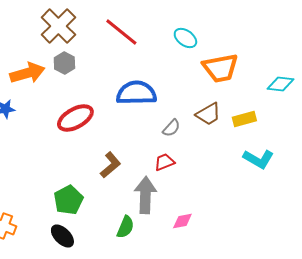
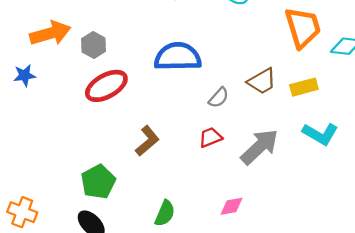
gray hexagon: (64, 63) -> (94, 45), moved
orange trapezoid: (220, 68) -> (303, 27), moved, turned -96
gray arrow: (145, 195) -> (260, 147), moved, turned 45

